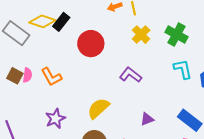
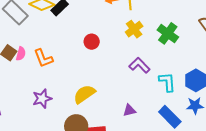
red circle: (91, 44) -> (92, 42), moved, size x0.6
cyan L-shape: (183, 69) -> (167, 82), moved
purple L-shape: (131, 75) -> (139, 65), moved

